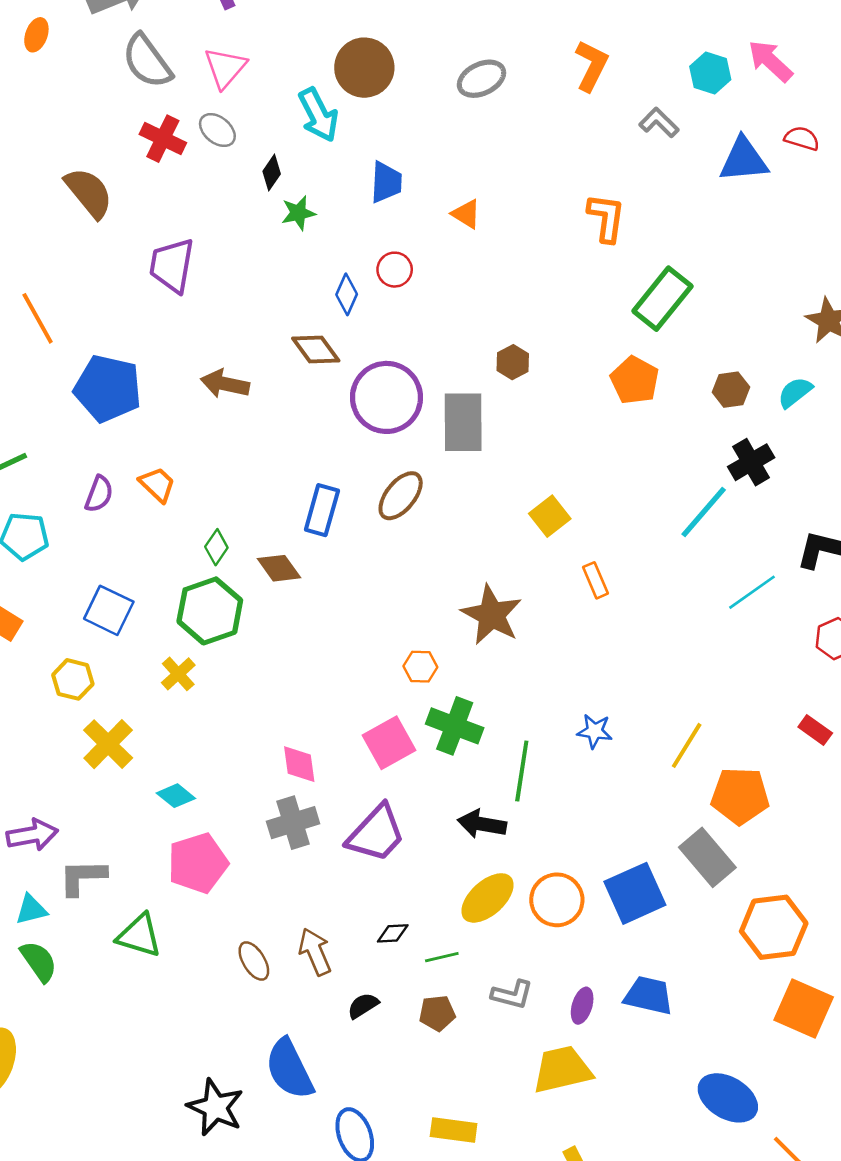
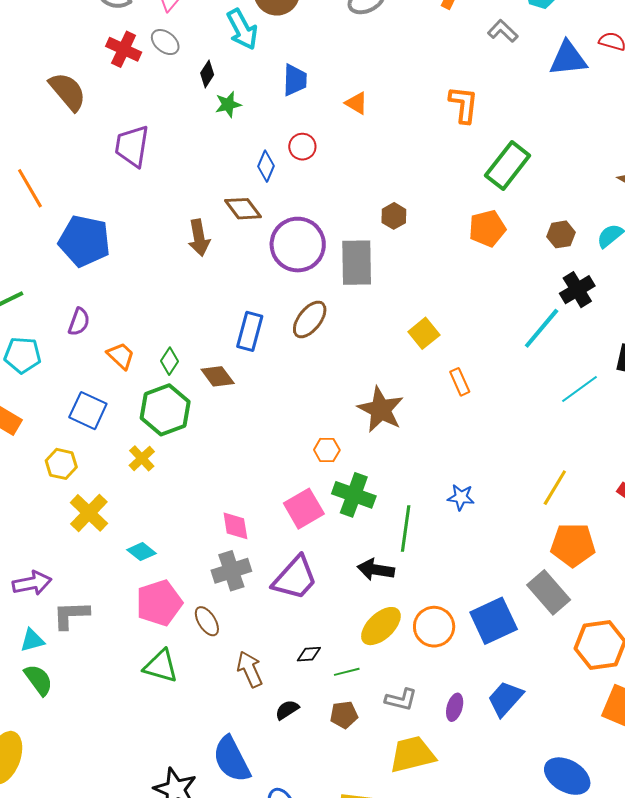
orange pentagon: (635, 380) -> (487, 228), turned 30
brown arrow: (225, 384) -> (199, 238), moved, turned -111
orange trapezoid: (157, 484) -> (121, 356), moved
yellow line: (687, 745) -> (555, 488), moved
green triangle: (139, 936) -> (161, 666), moved
brown ellipse: (254, 961) -> (207, 621), moved
blue trapezoid: (649, 995) -> (505, 699), turned -60
yellow trapezoid: (562, 1070) -> (412, 754), moved

